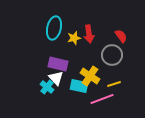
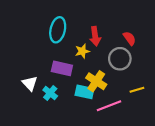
yellow star: (74, 38) -> (82, 51), moved
white triangle: (56, 78) -> (30, 83), moved
yellow line: (114, 84) -> (137, 90), moved

